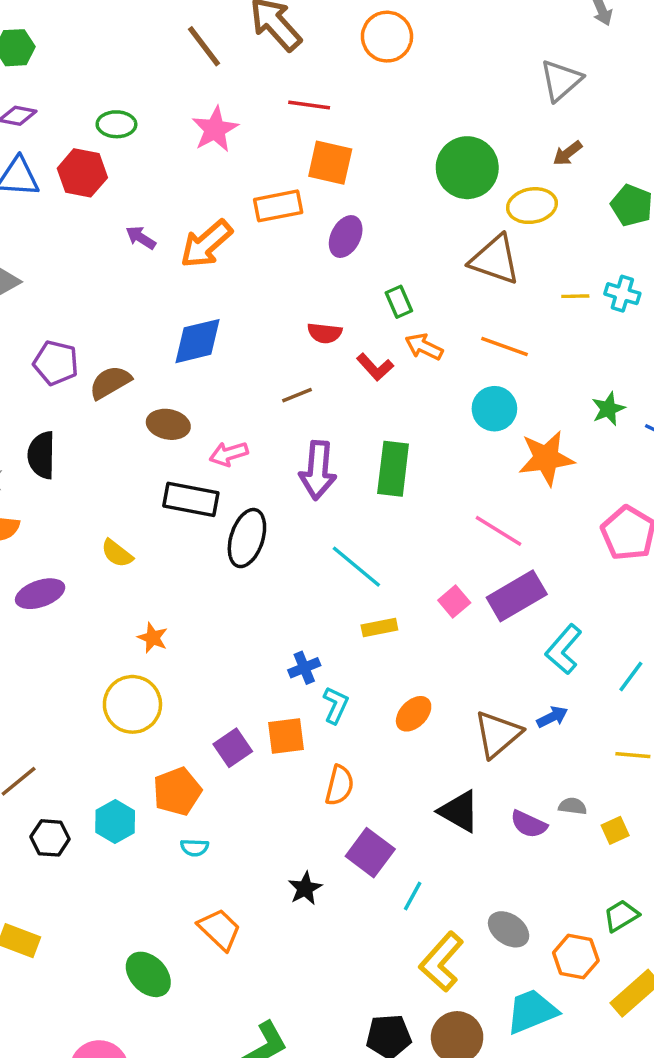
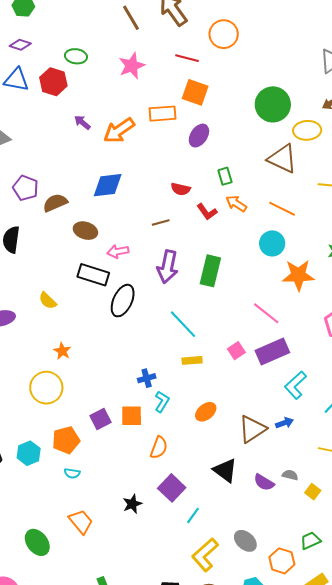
orange circle: (387, 37) -> (224, 34), moved
yellow square: (615, 830) -> (313, 492), turned -35

